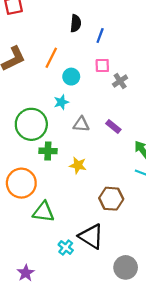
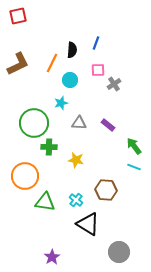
black semicircle: (76, 23) -> (72, 50), moved
cyan cross: (66, 247) -> (76, 200), moved
purple star: (26, 273) -> (52, 257), moved

